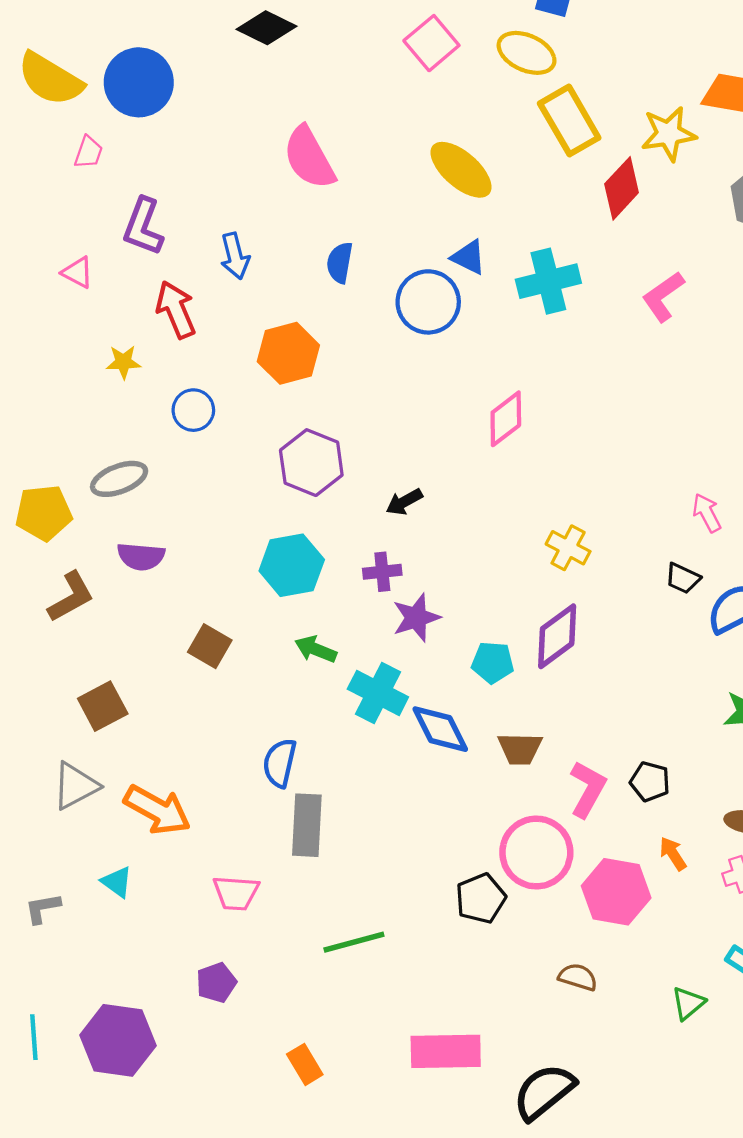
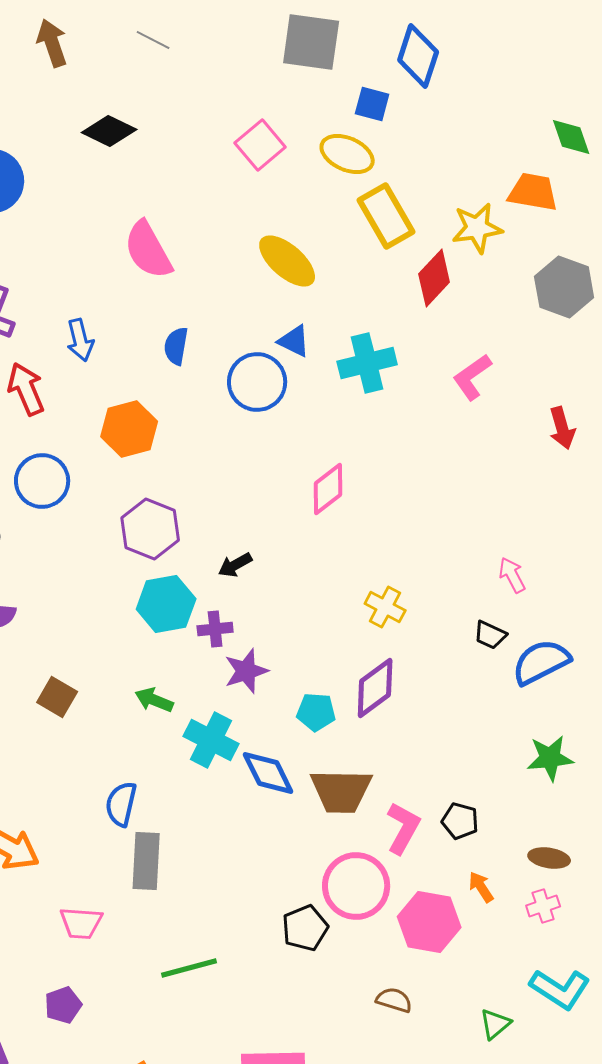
blue circle: (193, 410) -> (42, 481), size x1.4
cyan hexagon: (292, 565) -> (166, 604), moved
brown trapezoid: (520, 749) -> (341, 791), size x1.5

